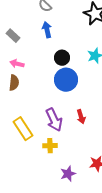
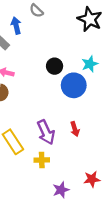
blue arrow: (47, 30) -> (16, 26), moved
blue circle: (66, 80) -> (74, 85), moved

